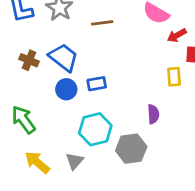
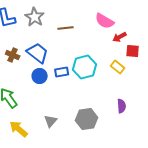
yellow rectangle: (174, 77) -> (118, 67), turned -48
purple semicircle: (153, 114) -> (122, 106), moved
cyan hexagon: (95, 129) -> (85, 67), moved
gray triangle: (75, 161) -> (51, 121), moved

